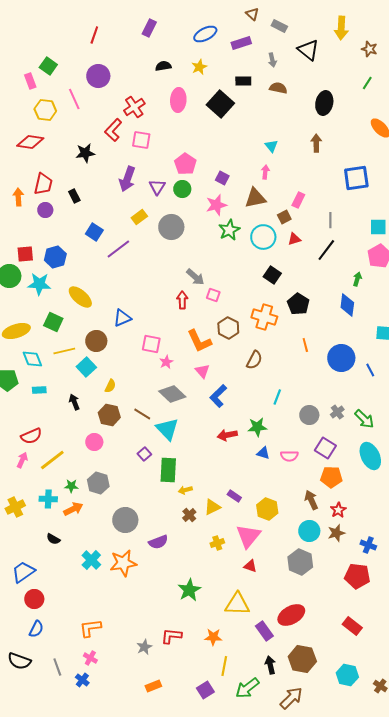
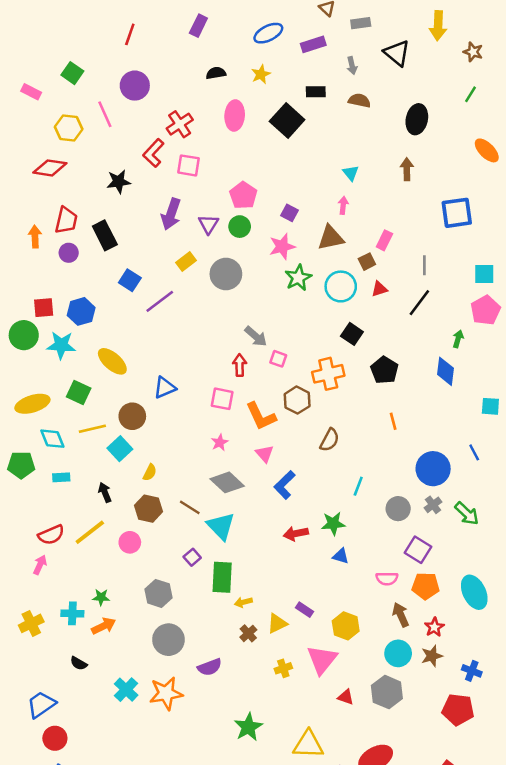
gray rectangle: (279, 26) -> (361, 23), turned -35
pink rectangle: (30, 81) -> (31, 92), moved, turned -42
black rectangle: (74, 196) -> (105, 235), size x1.6
orange cross: (264, 317) -> (328, 374), moved, turned -30
pink square: (151, 344) -> (222, 399), moved
blue circle: (341, 358) -> (433, 469), moved
pink semicircle: (289, 456) -> (387, 578), moved
cyan ellipse: (370, 456) -> (474, 592), moved
yellow line: (52, 460) -> (90, 532), moved
gray hexagon: (98, 483) -> (159, 593), moved
red triangle: (250, 566) -> (346, 697), moved

